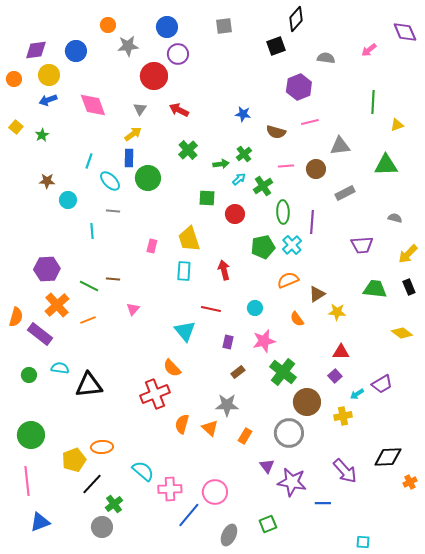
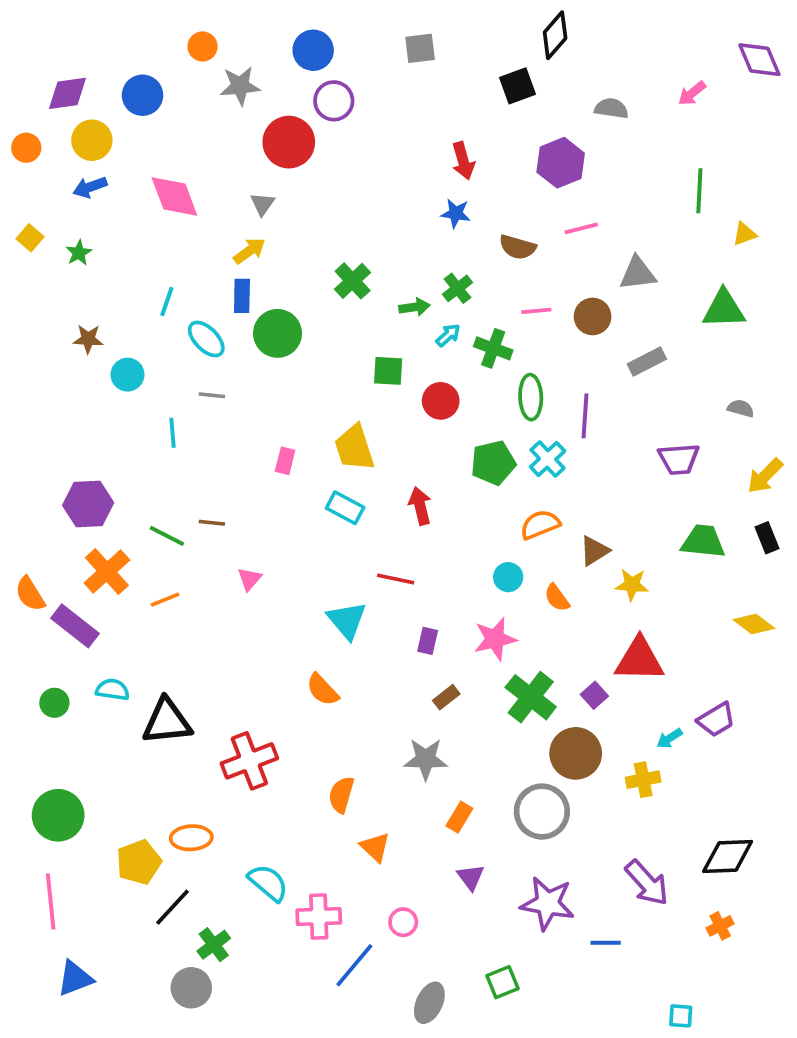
red arrow: (179, 110) -> (463, 161), moved, turned -132
green cross: (263, 186) -> (493, 348), turned -36
cyan rectangle: (184, 271) -> (345, 508), turned -66
cyan circle: (255, 308) -> (508, 577), moved
orange semicircle: (16, 317) -> (30, 594), turned 132
red triangle: (341, 352) -> (639, 660), size x1.6
purple square: (335, 376) -> (594, 695), moved
red cross: (155, 394) -> (249, 761), moved
orange triangle: (210, 428) -> (375, 847), moved
purple triangle: (267, 466) -> (471, 877), moved
orange cross: (410, 482) -> (720, 926), moved
pink circle: (215, 492) -> (403, 922), size x0.6

